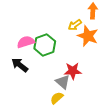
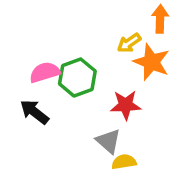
red star: (73, 71) -> (126, 105), moved
yellow semicircle: (57, 98) -> (124, 162), moved, turned 32

